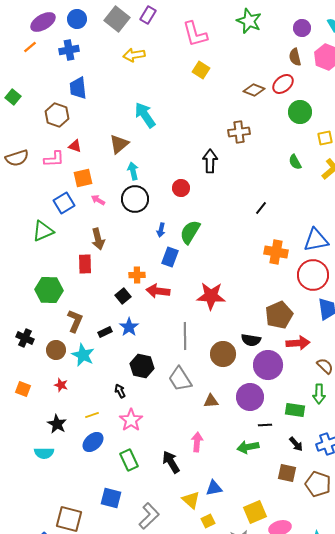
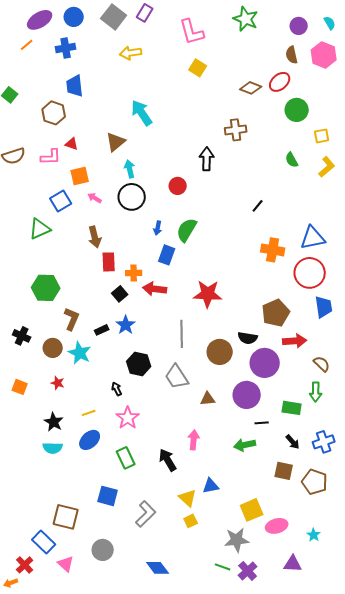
red rectangle: (85, 264) -> (109, 262), moved
cyan semicircle: (44, 453) -> (53, 448), moved
yellow square: (208, 521) -> (191, 521), moved

